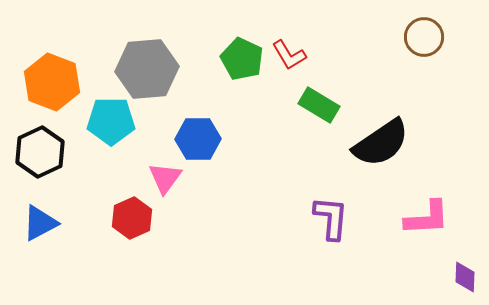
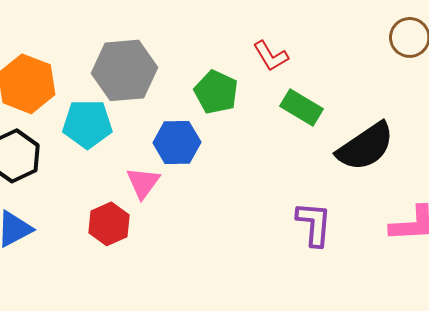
green pentagon: (242, 59) -> (216, 92), moved

